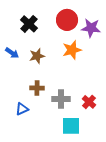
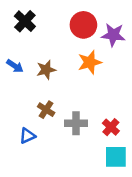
black cross: (29, 24) -> (25, 21), moved
brown cross: (37, 88) -> (46, 110), turned 32
cyan square: (71, 126) -> (116, 157), moved

